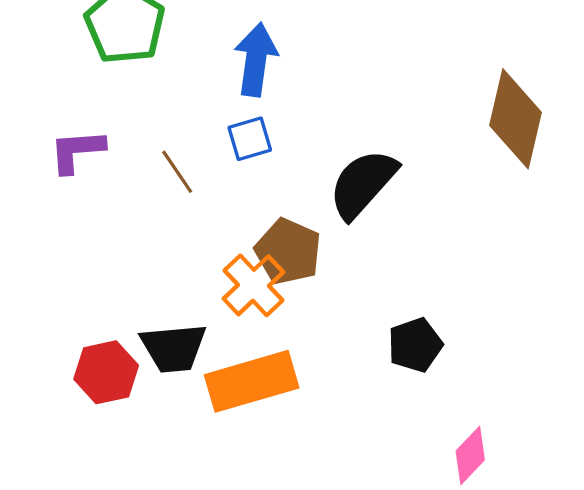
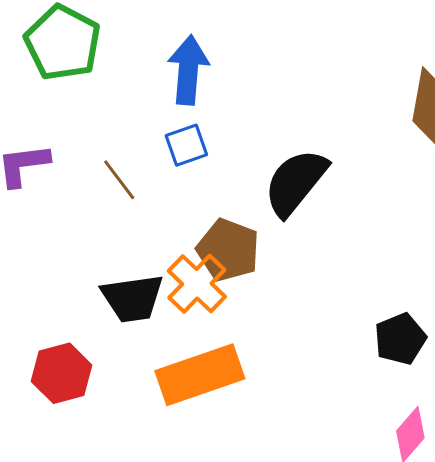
black pentagon: (415, 345) -> (400, 339), moved
black trapezoid: (174, 348) -> (133, 298), moved

